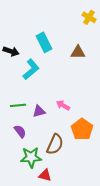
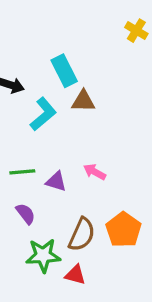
brown triangle: (78, 52) -> (83, 101), moved
purple triangle: (39, 111) -> (56, 182), turned 32
orange pentagon: (82, 129) -> (124, 230), moved
red triangle: (45, 175) -> (75, 275), moved

